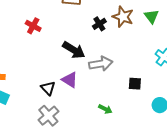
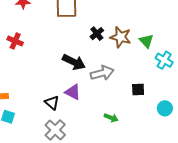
green triangle: (151, 16) -> (146, 41), moved
brown star: (123, 17) -> (121, 37), moved
red cross: (33, 26) -> (15, 41), moved

